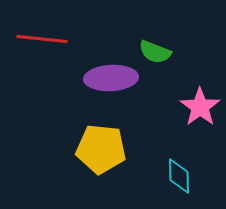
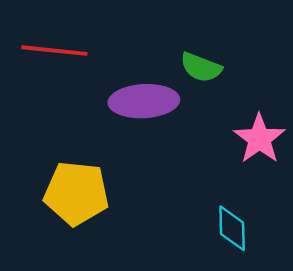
yellow pentagon: (101, 149) -> (76, 193), moved

